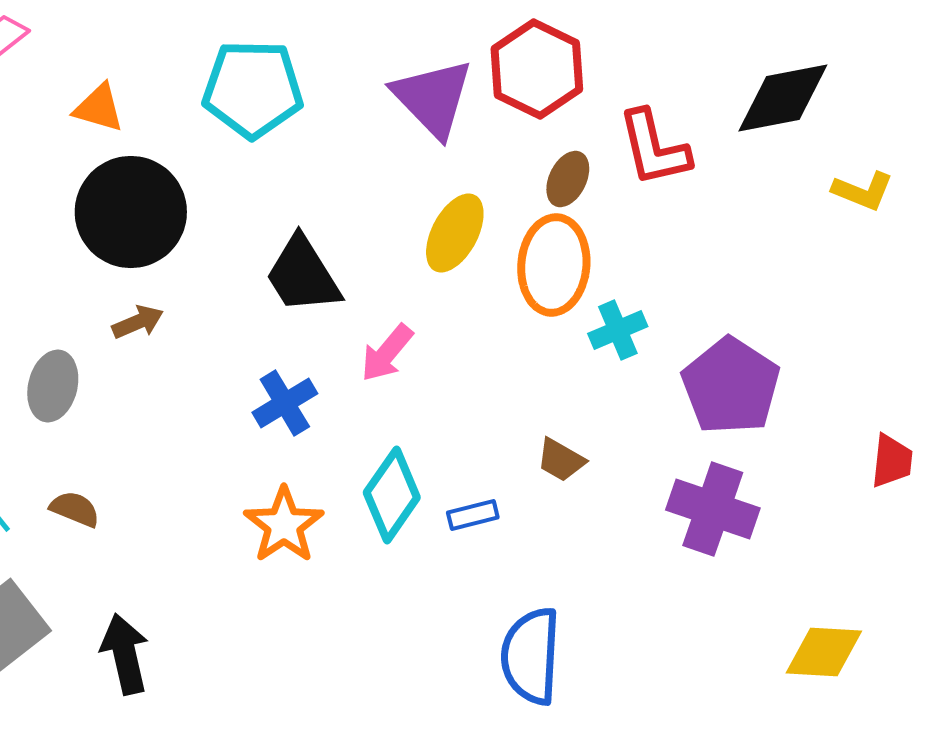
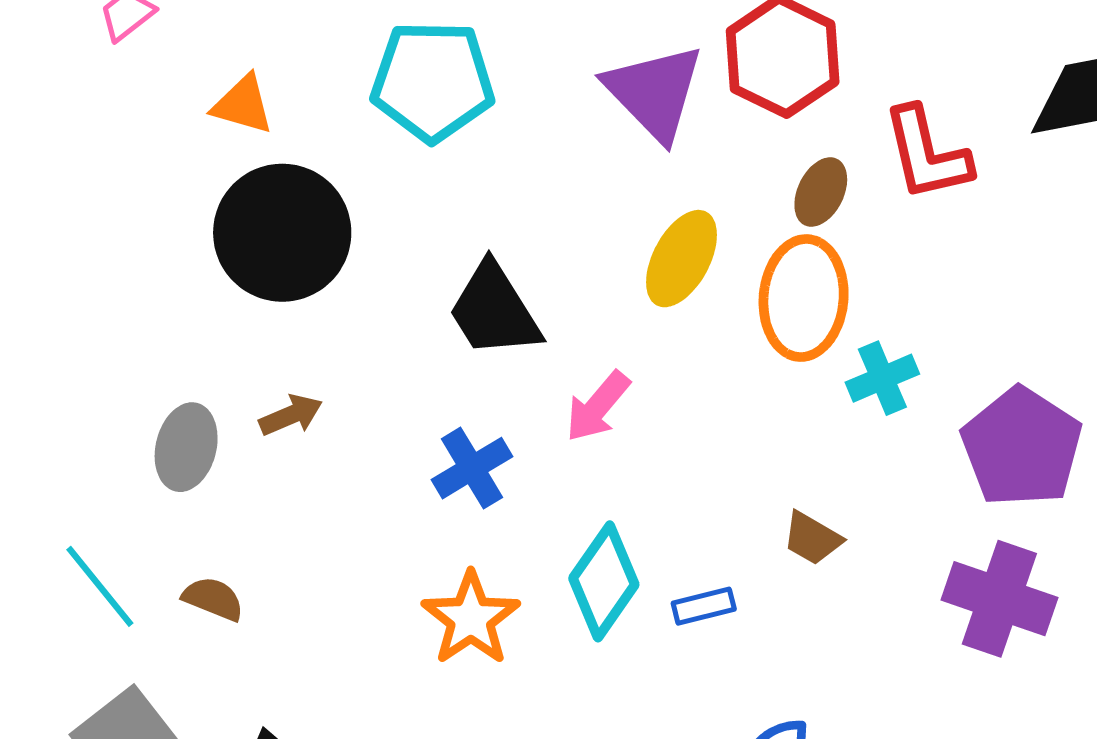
brown arrow: (138, 322) -> (291, 415), moved

